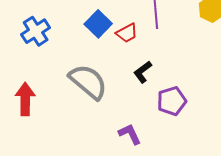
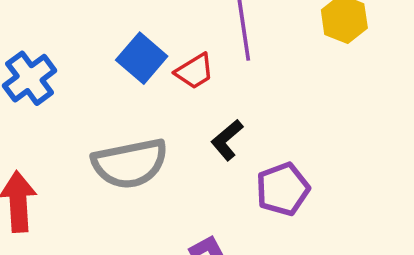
gray semicircle: (88, 82) -> (130, 163), turned 132

